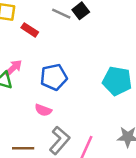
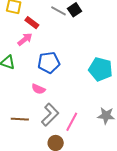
pink arrow: (13, 68) -> (25, 39), moved

